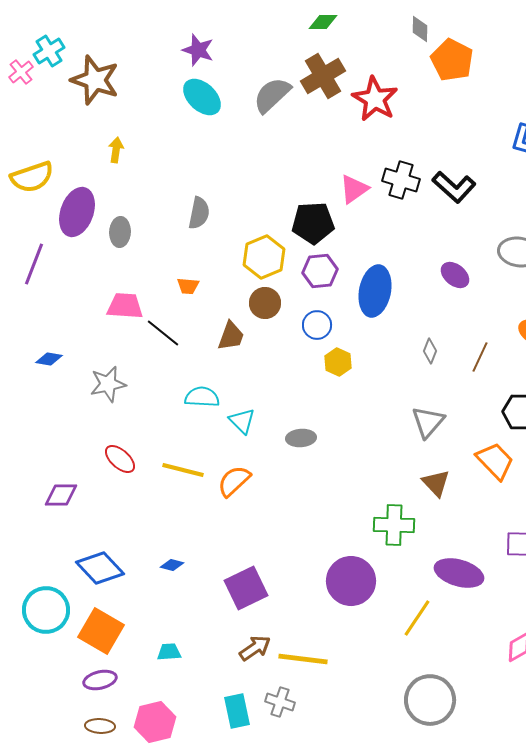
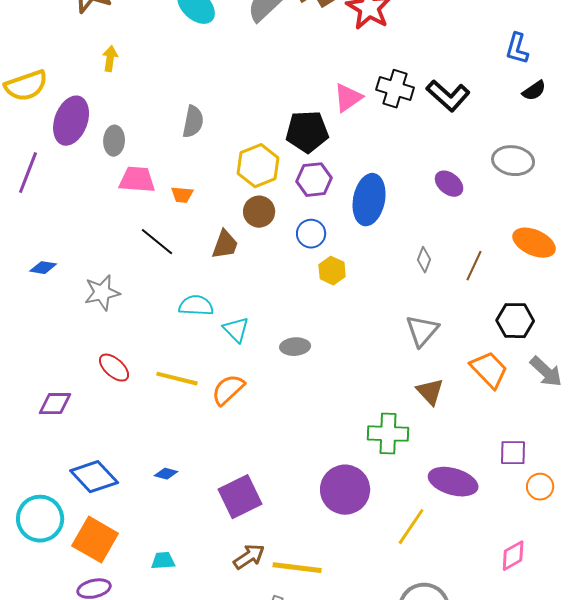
pink trapezoid: (125, 306) -> (137, 180), moved

